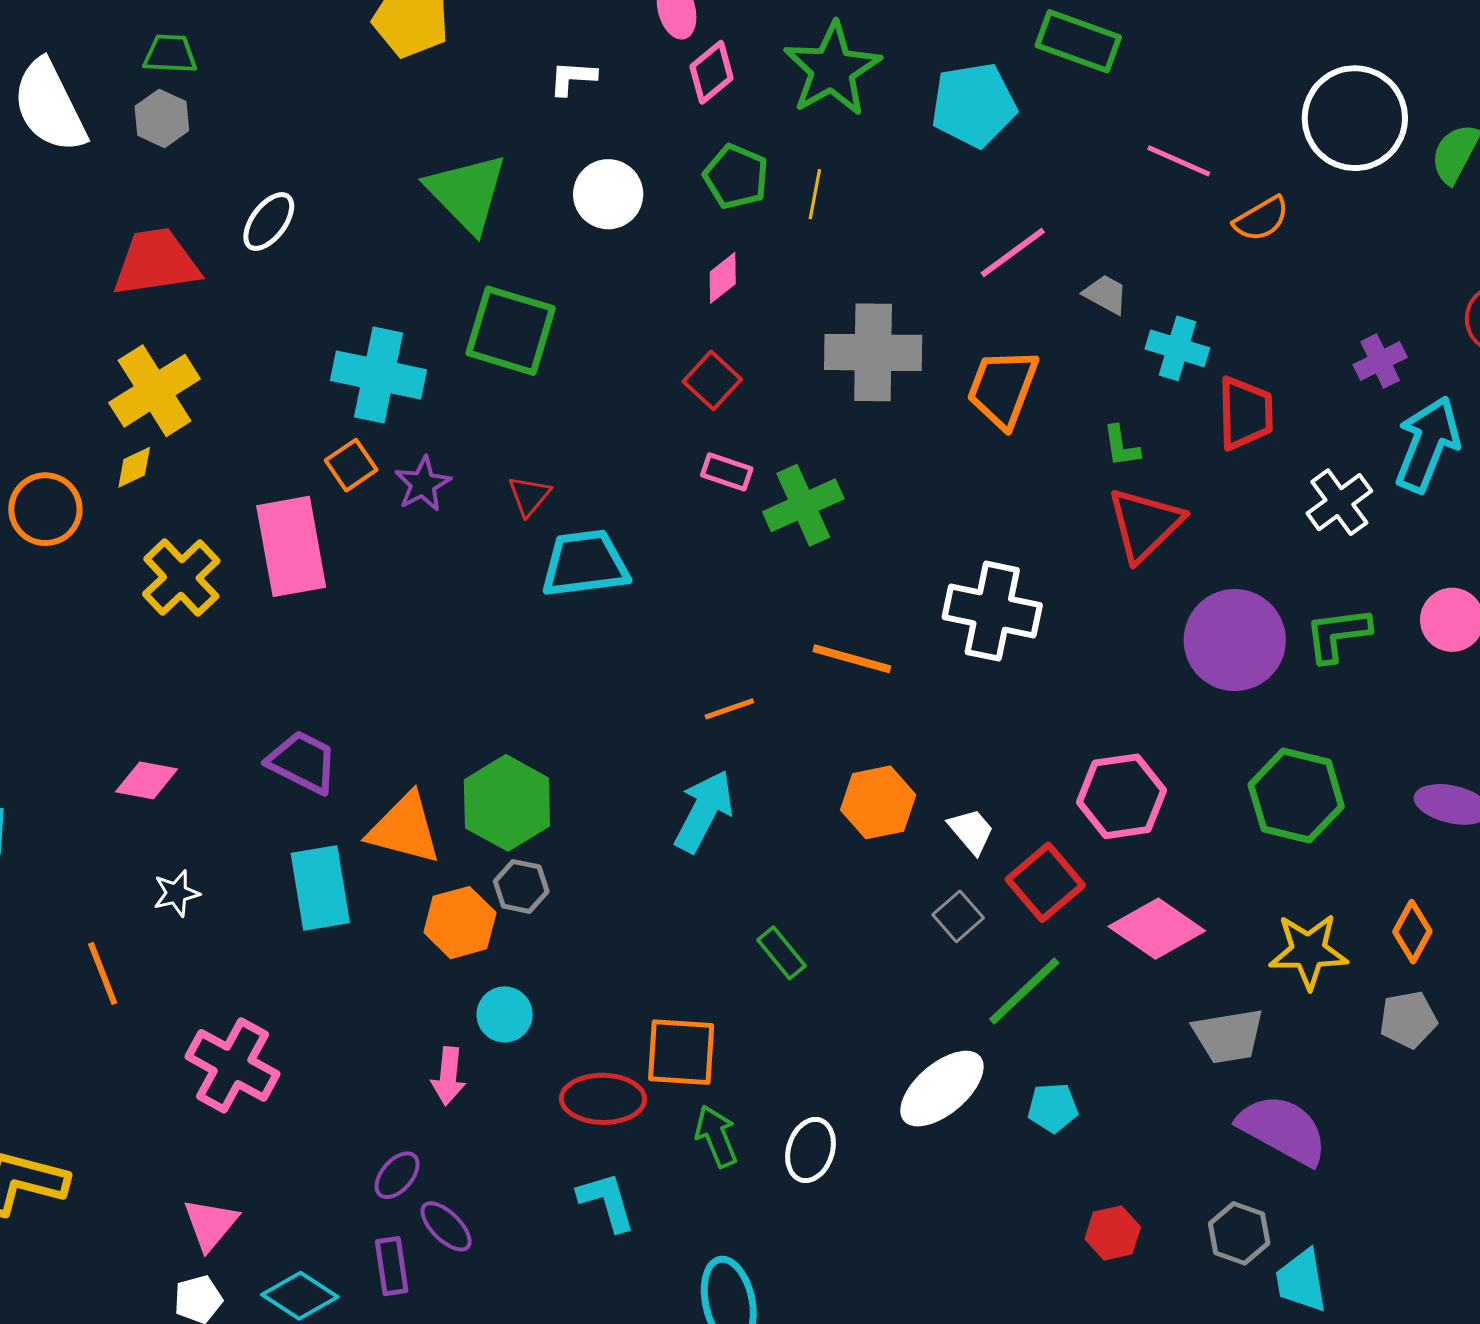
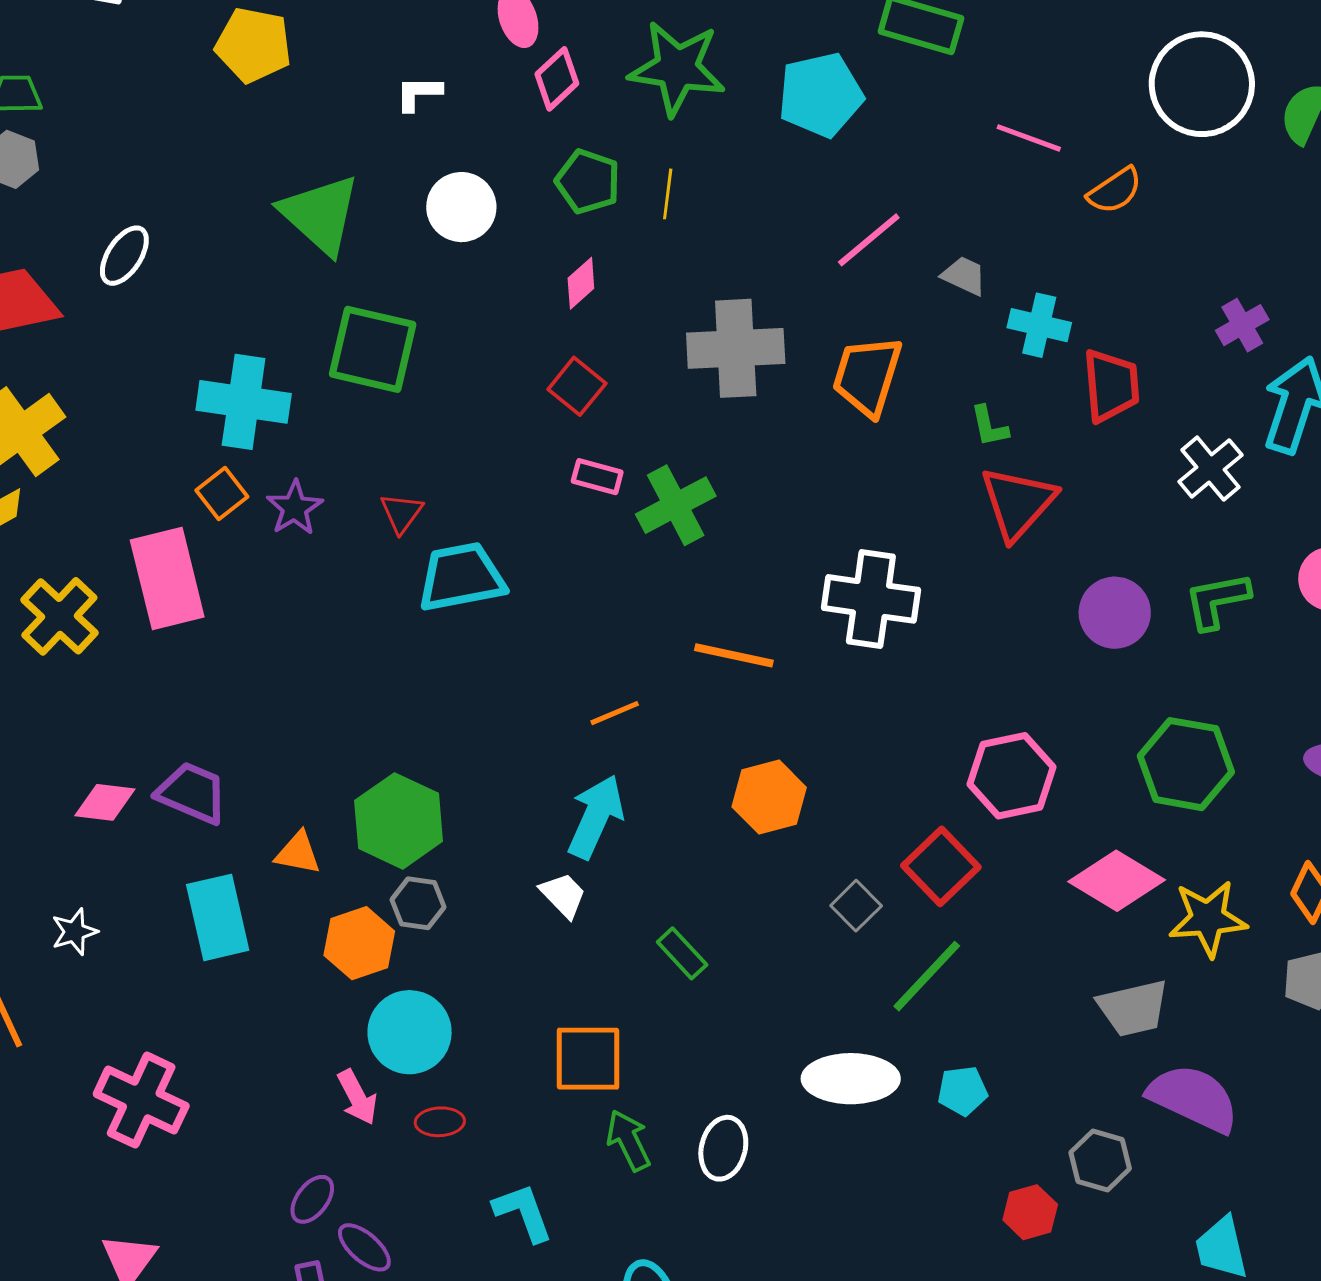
green star: (832, 69) -> (677, 68), turned -30
purple circle: (1235, 640) -> (1115, 613), size x0.7
pink diamond: (147, 780) -> (105, 802), moved
orange triangle: (404, 829) -> (298, 853), size x0.6
white trapezoid: (971, 831) -> (563, 895), moved
pink diamond: (1157, 929) -> (1117, 881), moved
cyan circle: (505, 1014) -> (410, 1032), size x1.5
pink arrow: (448, 1076) -> (357, 1097), turned -30
white ellipse: (942, 1089) -> (851, 1079), turned 44
red ellipse: (603, 1099) -> (440, 1122), moved, size x0.6
gray hexagon: (1239, 1233) -> (1100, 1160), moved

